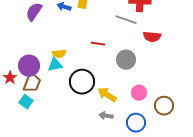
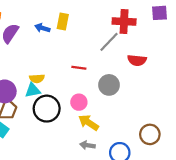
gray line: (126, 20) -> (109, 42), turned -65
black circle: (82, 82) -> (47, 109), moved
pink circle: (139, 93) -> (79, 102), moved

